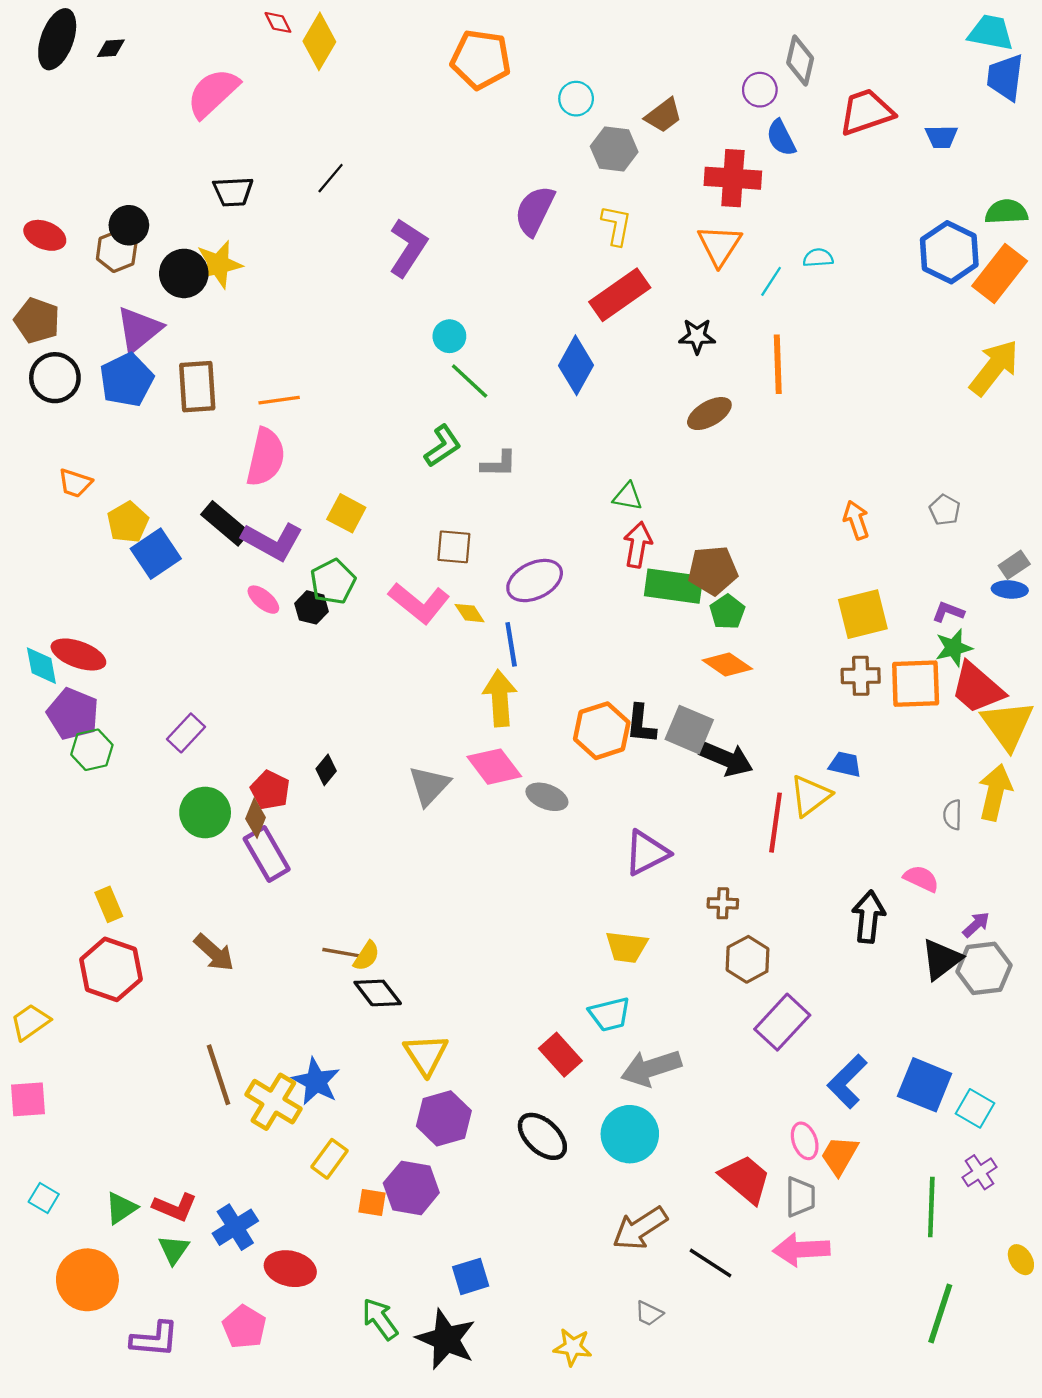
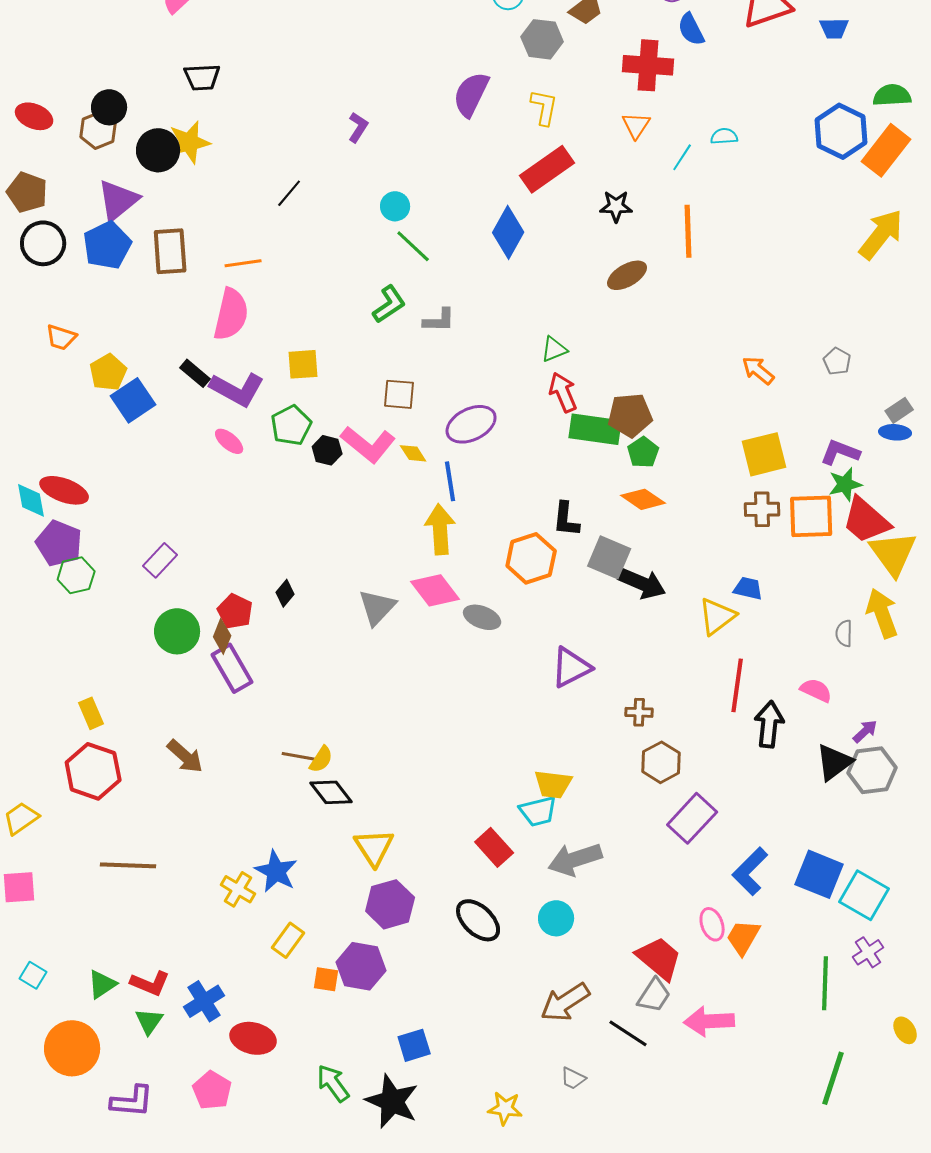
black line: (331, 178) -> (289, 193), moved
orange triangle: (719, 245) -> (636, 125), size x0.7
purple L-shape: (408, 248) -> (358, 127), size x0.6
green triangle: (628, 496) -> (554, 349), turned -32
yellow square: (346, 513) -> (303, 364), turned -32
orange arrow: (856, 520) -> (758, 370), turned -32
black rectangle: (225, 523) -> (195, 373), size x0.7
red arrow: (638, 545) -> (563, 392), turned -33
black hexagon: (312, 607) -> (327, 450), moved
purple L-shape: (948, 612) -> (840, 452), size x1.4
black L-shape: (641, 724) -> (566, 519), moved
yellow arrow: (995, 792) -> (882, 613), turned -33
red line: (776, 823) -> (737, 685), moved
yellow trapezoid: (626, 947) -> (553, 784), moved
brown line: (219, 1075) -> (128, 865), moved, turned -70
yellow cross: (273, 1102) -> (238, 889), size x0.7
cyan square: (975, 1108) -> (864, 895), size x1.4
cyan circle: (630, 1134) -> (556, 918), size x0.7
gray trapezoid: (800, 1197) -> (654, 995), moved, turned 33

